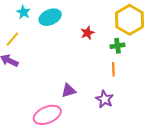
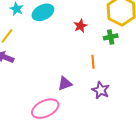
orange line: (113, 69) -> (93, 62), moved

